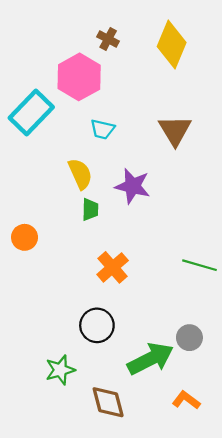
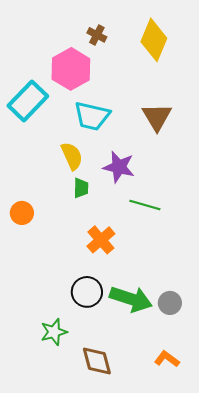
cyan trapezoid: (103, 129) -> (92, 116), size x1.6
green line: (199, 265) -> (145, 205), moved
green arrow: (150, 359) -> (131, 299), moved, turned 45

